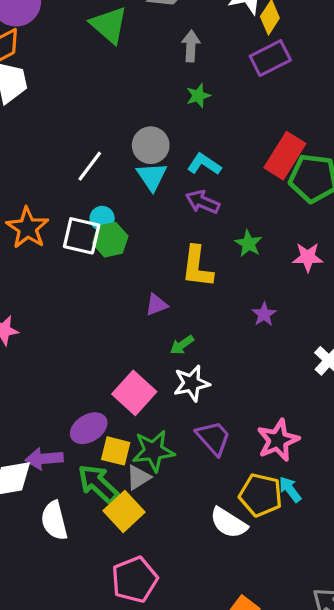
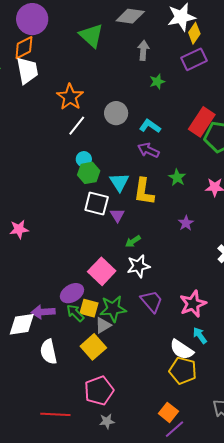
green star: (198, 96) -> (157, 82), moved
cyan triangle: (152, 176) -> (119, 182), moved
orange star: (28, 228) -> (70, 97), moved
white square: (82, 236) -> (97, 203), moved
purple triangle: (157, 305) -> (117, 215), turned -42
green arrow: (98, 484) -> (75, 313), moved, size x0.7
yellow pentagon: (261, 495) -> (183, 371), moved
white semicircle: (229, 523) -> (182, 350), moved

